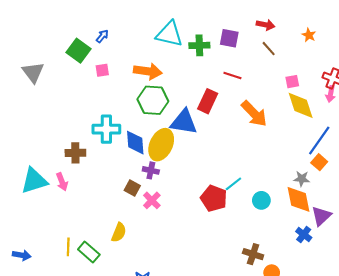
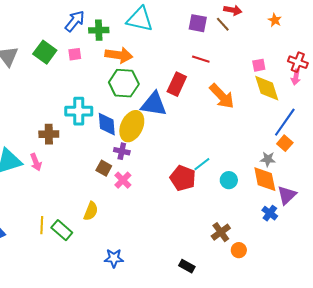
blue arrow: (102, 36) -> (75, 21), size x1.6
green cross: (199, 45) -> (99, 30), moved
brown line: (269, 49) -> (223, 24), moved
green square: (79, 51) -> (45, 52), moved
brown cross: (253, 254) -> (221, 232), turned 36

